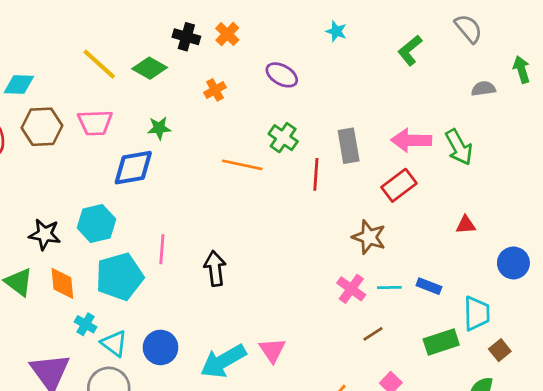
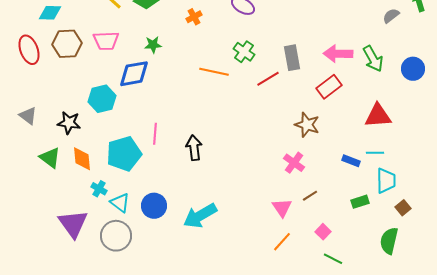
gray semicircle: (483, 89) -> (391, 16), turned -30
red line: (316, 174) -> (268, 79), turned 55
cyan hexagon: (96, 223) -> (102, 99), moved
red triangle: (466, 225) -> (378, 116), size x1.8
blue circle: (513, 263) -> (413, 69), moved
cyan line: (389, 288) -> (375, 153), moved
green rectangle: (441, 342) -> (360, 202), size x0.7
pink triangle: (272, 350) -> (282, 208), moved

